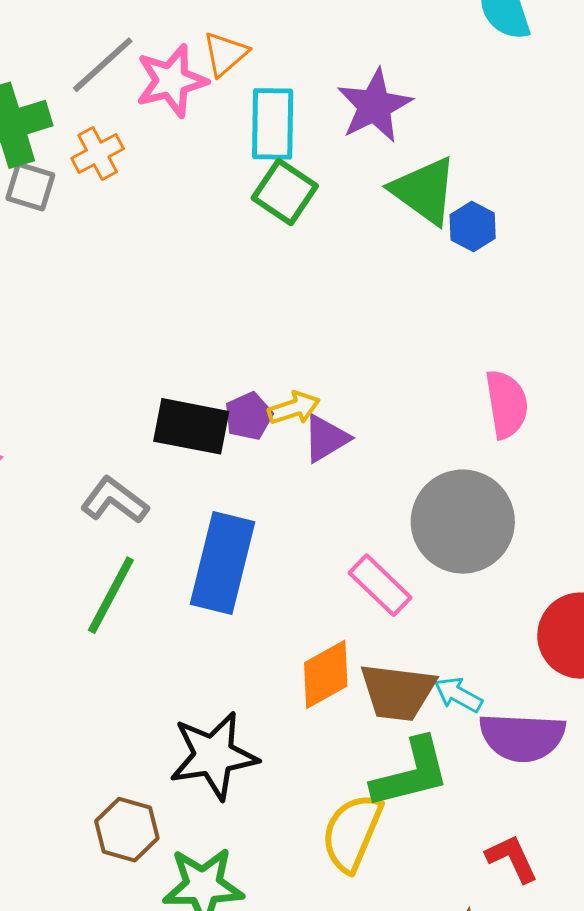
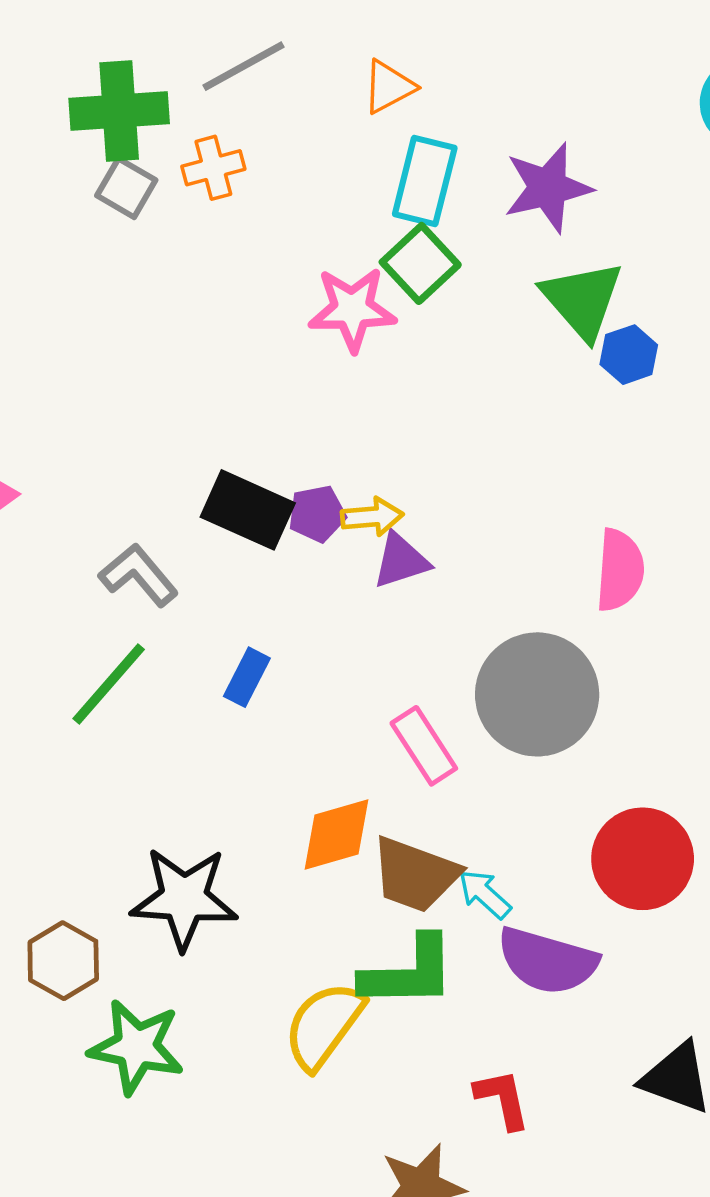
pink star: (171, 81) -> (352, 309), moved
blue rectangle: (223, 563) -> (247, 677), size x0.5

